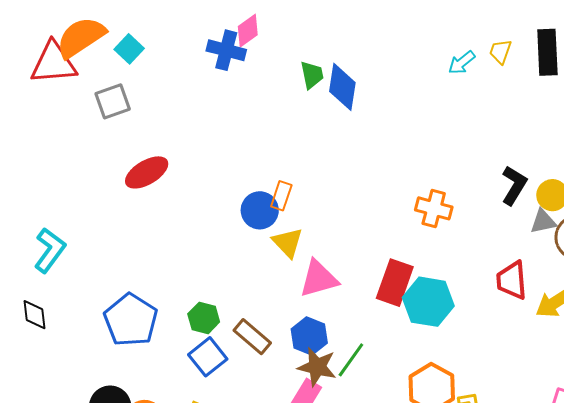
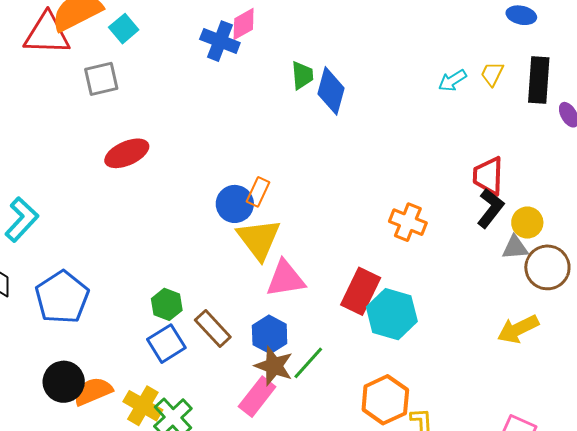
yellow triangle: (288, 243) -> (259, 239), size x1.4
red trapezoid: (512, 280) -> (488, 176), moved
blue pentagon: (131, 320) -> (62, 297), moved

